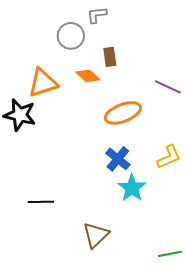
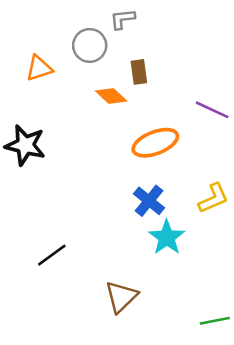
orange triangle: (43, 83) -> (39, 68), moved, size x0.7
black line: (41, 202) -> (52, 255), turned -35

